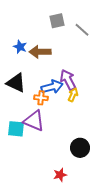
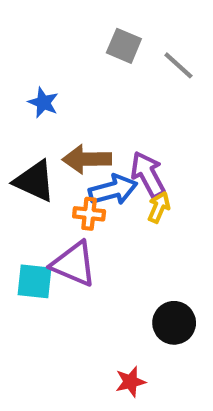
gray square: (57, 21) -> (124, 46), turned 35
brown arrow: (40, 52) -> (87, 159), moved

